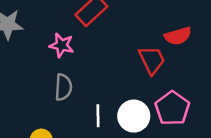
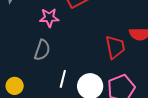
pink star: (62, 45) -> (49, 18), turned -30

